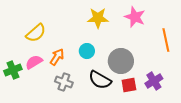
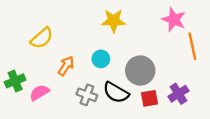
pink star: (135, 17) -> (174, 20), moved
pink semicircle: (34, 62) -> (39, 93), moved
gray cross: (64, 82) -> (87, 95), moved

